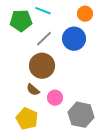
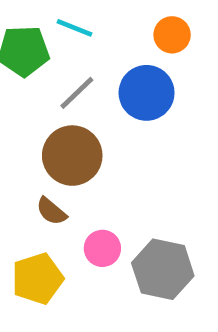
pink circle: (55, 98) -> (102, 248), moved
yellow pentagon: (27, 119) -> (37, 279), turned 30

